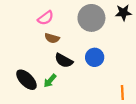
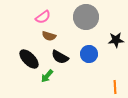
black star: (123, 13) -> (116, 40), moved
black ellipse: (26, 80) -> (29, 59), moved

